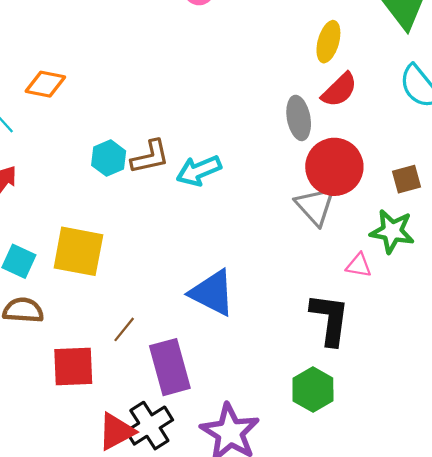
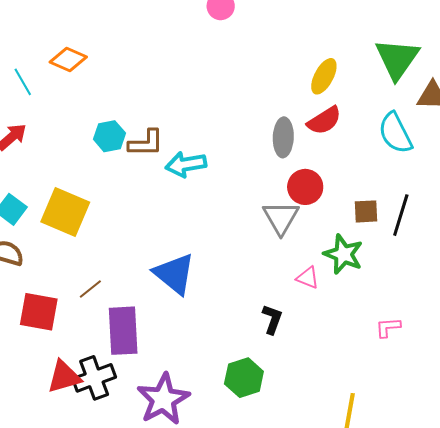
red circle: (334, 167) -> (305, 187), size x0.7
black L-shape: (330, 319) -> (272, 319), size x0.6

